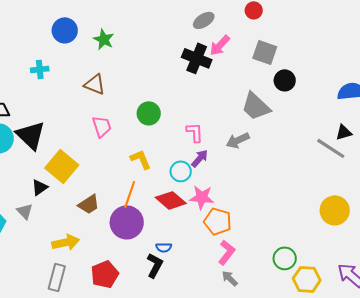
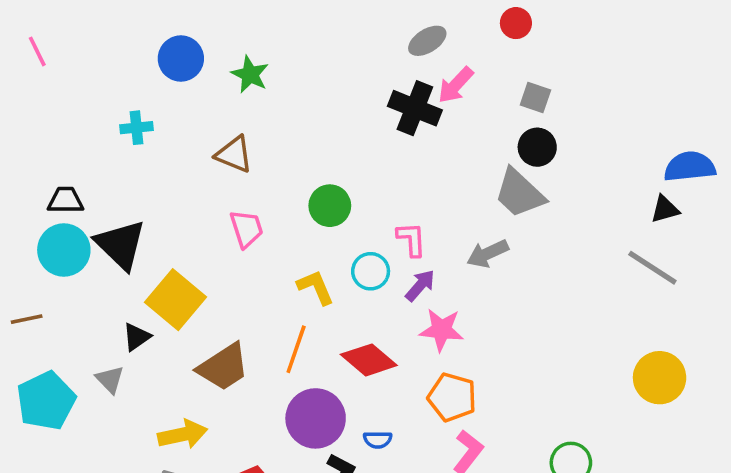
gray square: (265, 52) -> (535, 98), size x0.7
black circle: (285, 80) -> (537, 147), moved
black triangle: (344, 132) -> (665, 209), moved
cyan circle: (181, 171) -> (371, 271), moved
pink star: (202, 197) -> (441, 330), moved
brown trapezoid: (89, 204) -> (223, 367), size x1.4
purple circle: (127, 222) -> (316, 418), moved
blue semicircle: (164, 247) -> (378, 440), moved

